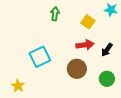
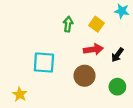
green arrow: (55, 14) -> (68, 24), moved
cyan square: (40, 57) -> (44, 63), turned 30

